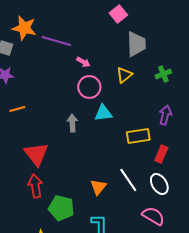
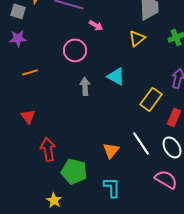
pink circle: (89, 87) -> (75, 50), moved
cyan triangle: (103, 113) -> (116, 76), turned 36
yellow rectangle: (138, 136) -> (151, 99), turned -45
red triangle: (36, 154) -> (28, 116), moved, size x0.6

